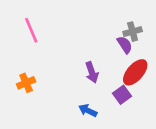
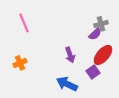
purple semicircle: (125, 45) -> (95, 34), turned 80
blue arrow: (88, 110) -> (67, 84), size x1.5

